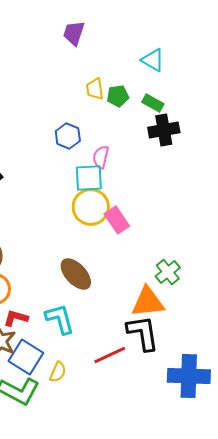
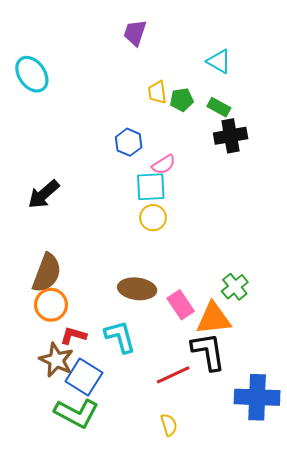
pink semicircle: (101, 157) -> (164, 165), turned -135
yellow circle: (91, 207) -> (153, 218), size x0.7
pink rectangle: (117, 220) -> (181, 305), moved
brown ellipse: (76, 274) -> (137, 289), turned -40
yellow semicircle: (58, 372) -> (169, 425), moved, turned -40

